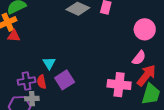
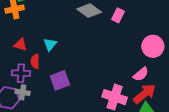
red triangle: (14, 36) -> (20, 45), moved
cyan triangle: (49, 63) -> (50, 44), moved
red semicircle: (42, 82) -> (35, 61), moved

